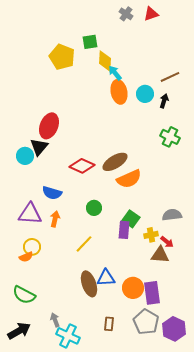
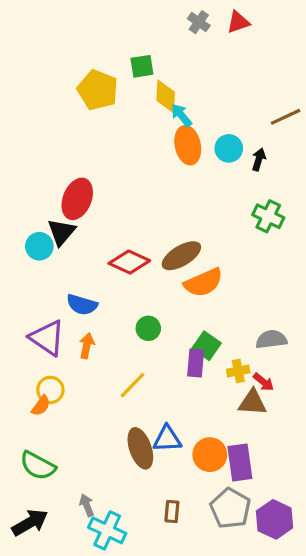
brown line: (170, 77) -> (286, 117), moved
purple triangle: (30, 214) -> (47, 338), turned 30
orange semicircle: (26, 257) -> (41, 406), turned -32

